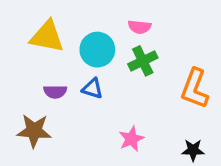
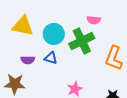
pink semicircle: (140, 27) -> (94, 20), moved
green cross: (143, 61) -> (82, 41), size x1.4

